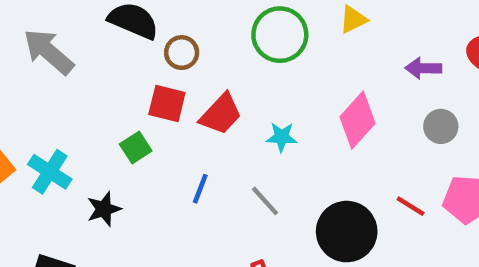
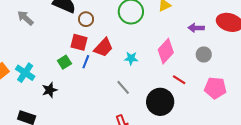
gray arrow: (49, 52) -> (25, 18), size x0.7
blue line: (200, 189) -> (86, 62), moved
red line: (411, 206) -> (179, 80), moved

